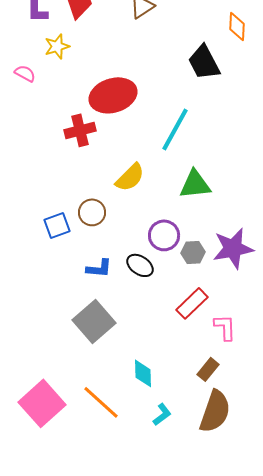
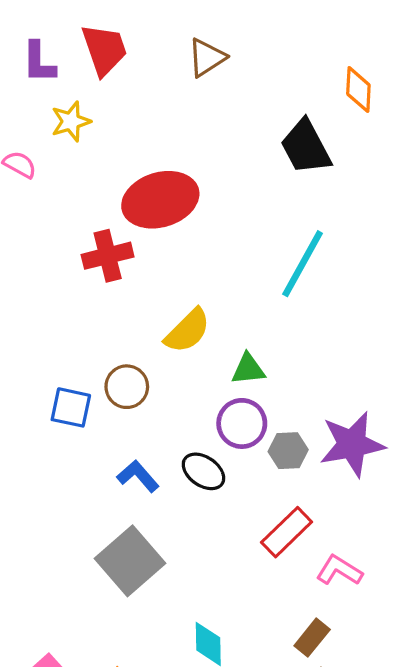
cyan line: (175, 129) -> (303, 264), moved
green triangle: (195, 184) -> (248, 369), moved, size x0.7
blue square: (57, 225) -> (71, 407), turned 32
blue L-shape: (99, 268) -> (138, 476), turned -136
pink L-shape: (225, 327) -> (339, 570), turned -56

